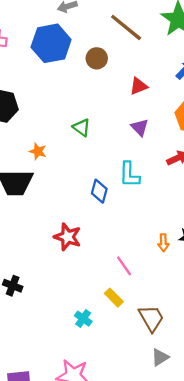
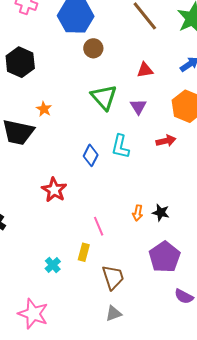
brown circle: (97, 58) -> (93, 48), moved
green triangle: (82, 128) -> (104, 97), moved, size x1.6
yellow rectangle: (114, 298) -> (84, 252), turned 48

